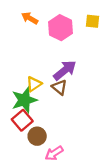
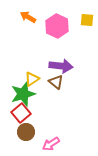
purple arrow: (65, 70) -> (61, 66), turned 45
brown circle: (37, 136) -> (26, 132), moved

